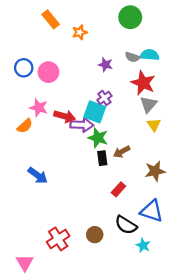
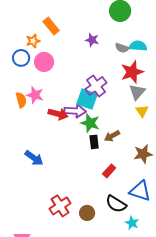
orange rectangle: (51, 19) -> (51, 26), moved
orange star: (80, 32) -> (33, 41), moved
purple star: (105, 65) -> (92, 40), moved
red star: (143, 83) -> (132, 72), turned 30
purple cross: (104, 98) -> (96, 86), size x1.5
red arrow: (65, 116) -> (58, 114), moved
orange semicircle: (25, 126) -> (21, 100), moved, turned -63
red cross: (58, 239) -> (60, 206), moved

